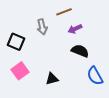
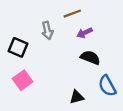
black triangle: (52, 79) -> (77, 97), moved

